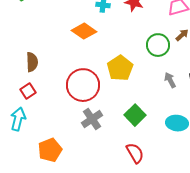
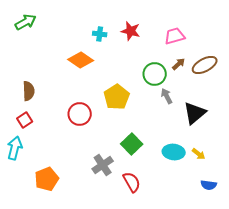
gray arrow: (170, 80) -> (167, 96), moved
red circle: (83, 85) -> (80, 114), size x0.7
gray cross: (92, 119) -> (103, 165), moved

